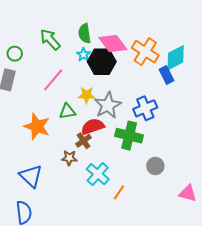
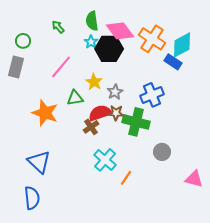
green arrow: (50, 39) -> (58, 27), size x0.6
blue rectangle: (167, 75) -> (173, 62), turned -30
yellow star: (87, 95) -> (94, 82), turned 30
gray star: (108, 105) -> (115, 92), size x0.6
brown star: (69, 158) -> (116, 113), moved

